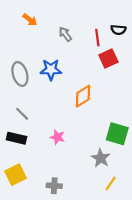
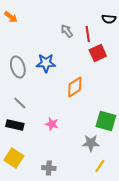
orange arrow: (30, 20) -> (11, 17), moved
black semicircle: (118, 30) -> (109, 19), moved
gray arrow: (65, 34) -> (67, 31), moved
gray star: (101, 158) -> (91, 143), turned -30
yellow square: (15, 175) -> (14, 158), turned -30

